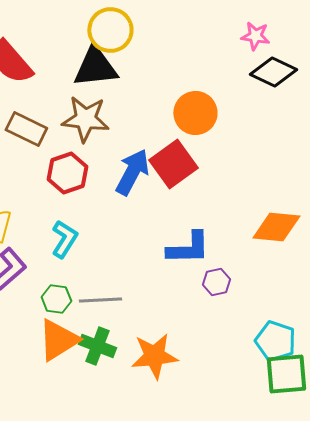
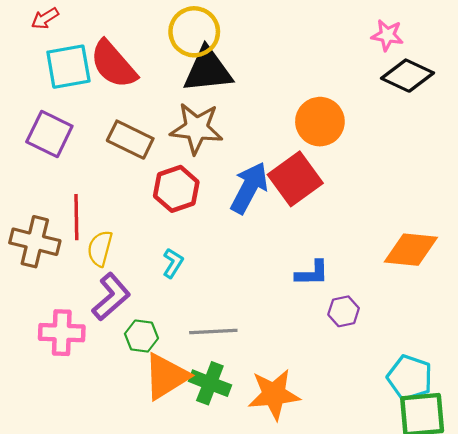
yellow circle: (110, 30) -> (194, 32), moved
cyan L-shape: (64, 239) -> (173, 263), size x0.7
blue L-shape: (188, 248) -> (312, 273), size x0.7
green hexagon: (56, 299) -> (141, 336), moved

